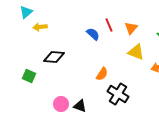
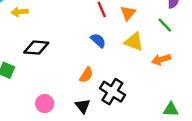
blue semicircle: (93, 34) -> (98, 40), moved
orange semicircle: (102, 74) -> (86, 75), moved
black triangle: (80, 106) -> (83, 106), moved, turned 32

